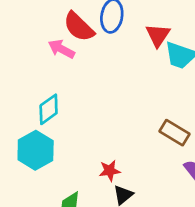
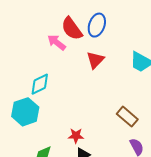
red triangle: (158, 35) -> (95, 60), moved

